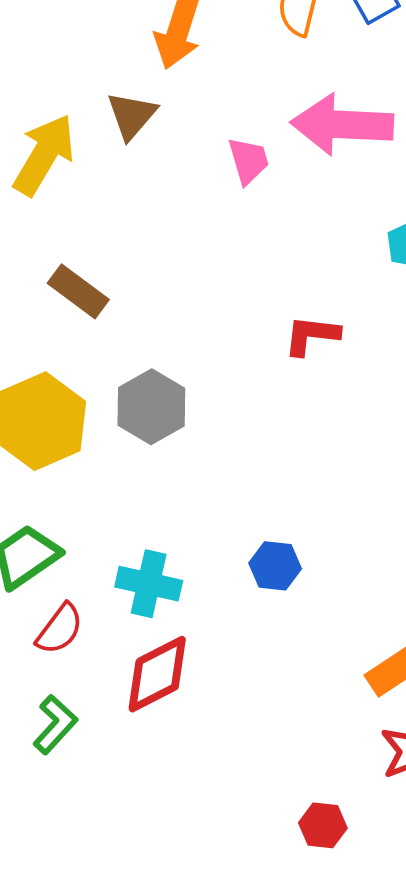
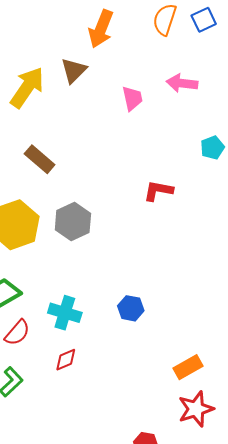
pink arrow: (342, 125) -> (182, 83), size x0.6
red diamond: (157, 674) -> (66, 360), size x0.6

